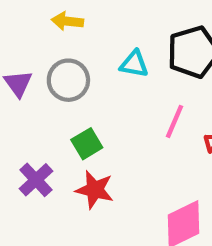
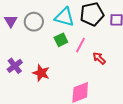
cyan triangle: (134, 64) -> (65, 17), size x1.5
green square: (87, 144) -> (61, 40), moved

